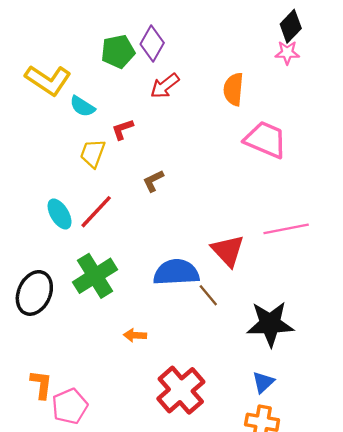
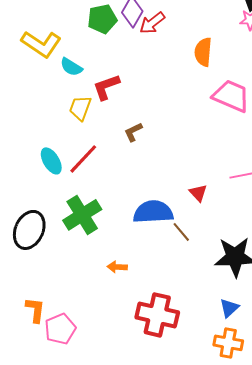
red arrow: (165, 86) -> (152, 23), moved
red L-shape: (122, 129) -> (106, 87), size x1.4
red triangle: (228, 251) -> (198, 193), size x0.6
red cross: (181, 390) -> (157, 315), turned -36

